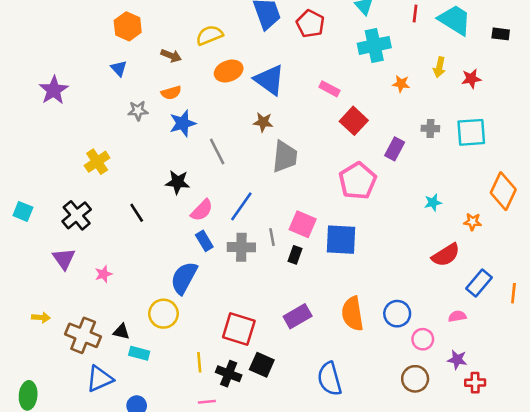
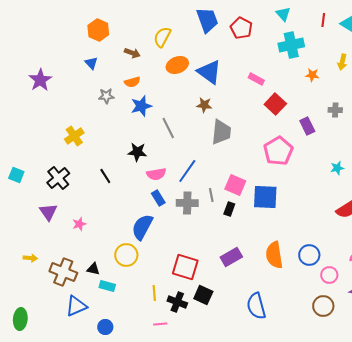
yellow semicircle: (209, 35) -> (162, 37), turned -40
purple rectangle: (395, 149) -> (307, 126), turned -54
pink semicircle: (202, 210) -> (156, 174), turned 36

